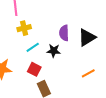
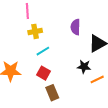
purple semicircle: (64, 33) -> (75, 27), moved
black star: (54, 51) -> (84, 67), moved

